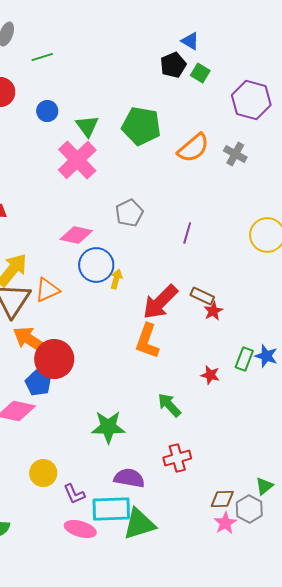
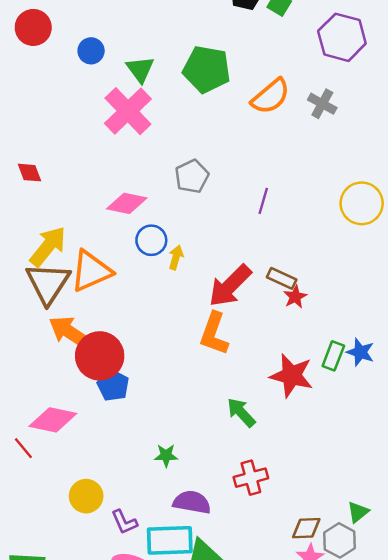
blue circle: (96, 265) -> (151, 240), size x0.7
orange triangle: (47, 290) -> (91, 271), size x1.4
red star: (210, 375) -> (292, 376), size x1.8
blue pentagon: (38, 383) -> (113, 385), moved
green star: (108, 427) -> (166, 456), moved, size x0.6

